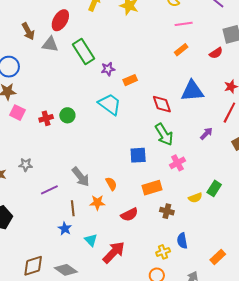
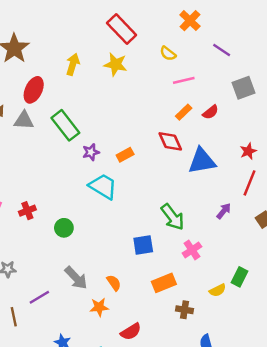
red semicircle: (216, 53) -> (211, 112), moved
purple star: (108, 69) -> (91, 152), moved
red diamond: (162, 104) -> (170, 141), moved
green circle: (67, 115) -> (64, 228), moved
brown line: (73, 208) -> (14, 317), moved
red semicircle: (129, 215) -> (131, 332), moved

